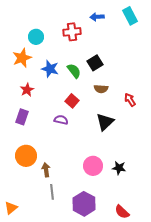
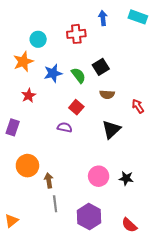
cyan rectangle: (130, 16) -> (138, 17), turned -42
blue arrow: (97, 17) -> (103, 18), turned 88
blue star: (50, 69) -> (53, 73), turned -30
purple rectangle: (22, 117) -> (13, 127), moved

